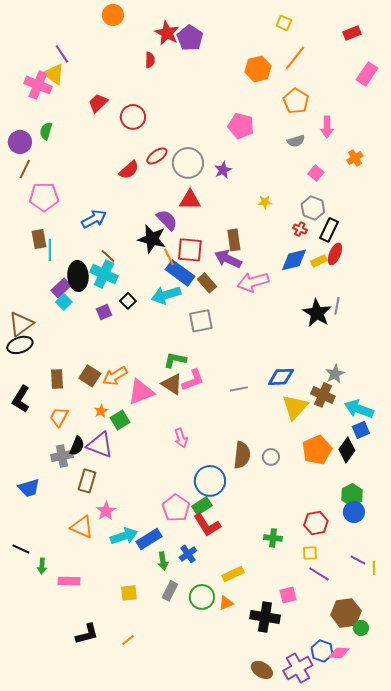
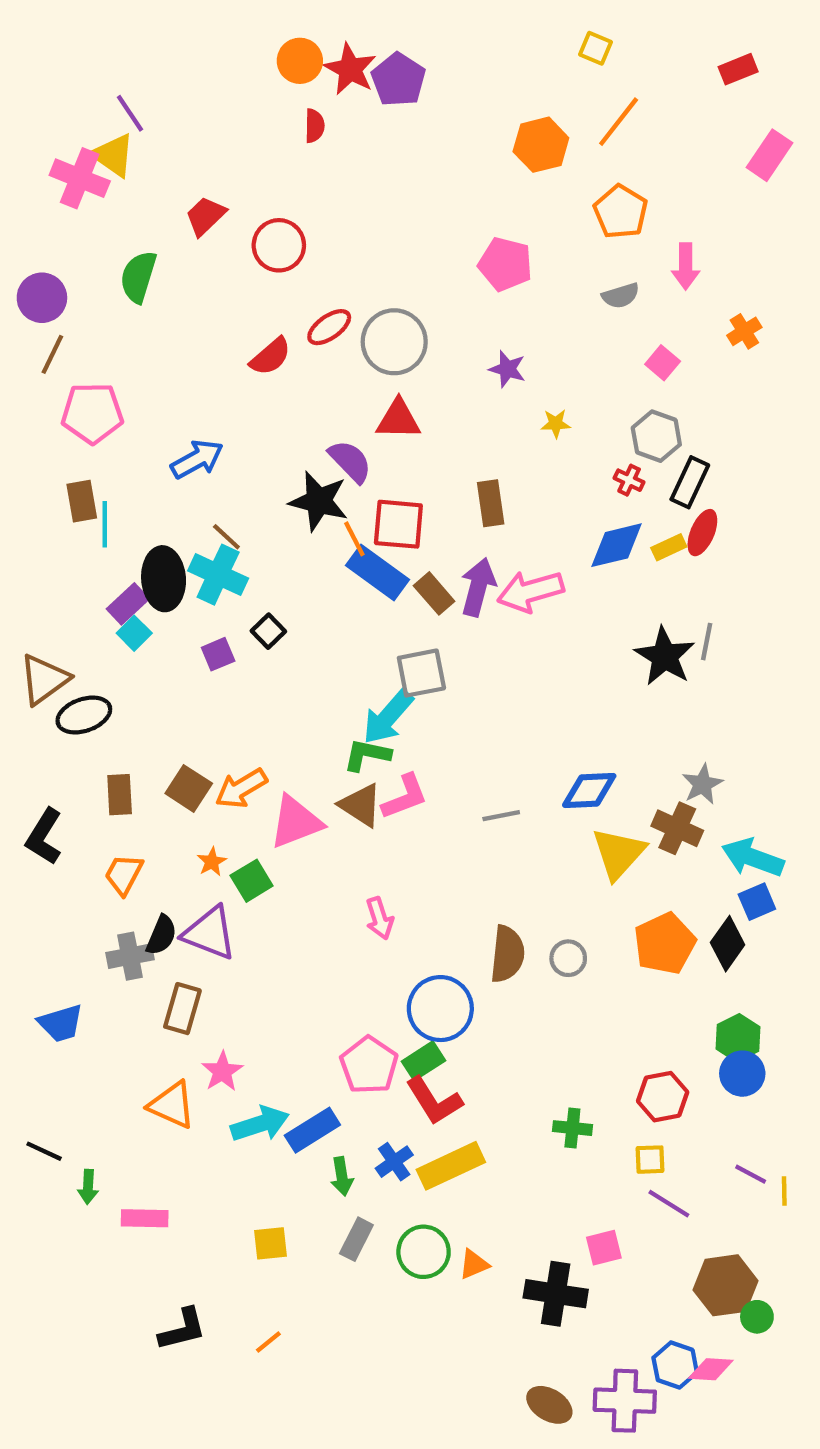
orange circle: (113, 15) -> (300, 61), moved
green semicircle: (46, 131) -> (138, 277), moved, size x1.4
purple star: (223, 170) -> (507, 369), moved, turned -30
purple arrow: (228, 259) -> (478, 587), moved, turned 80
cyan arrow: (166, 295) -> (388, 717), moved, turned -32
black ellipse: (20, 345) -> (84, 715), moved
yellow rectangle: (233, 574) -> (451, 1166), moved, size x1.4
purple cross: (298, 668) -> (625, 1401), turned 32

